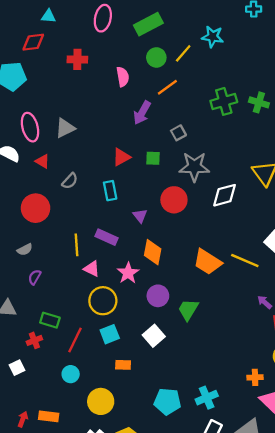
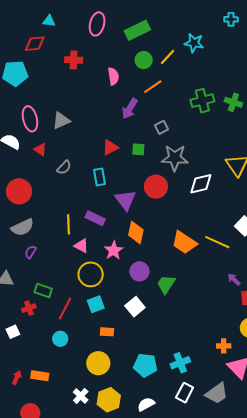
red circle: (36, 208) -> (19, 191), moved
purple triangle: (140, 216) -> (125, 200), size x1.6
gray semicircle: (25, 250) -> (23, 227), size x1.6
yellow circle: (101, 401) -> (98, 363), moved

